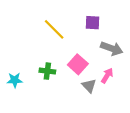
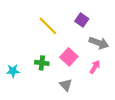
purple square: (92, 23) -> (82, 20), turned 32
gray triangle: (89, 86) -> (66, 85), moved

